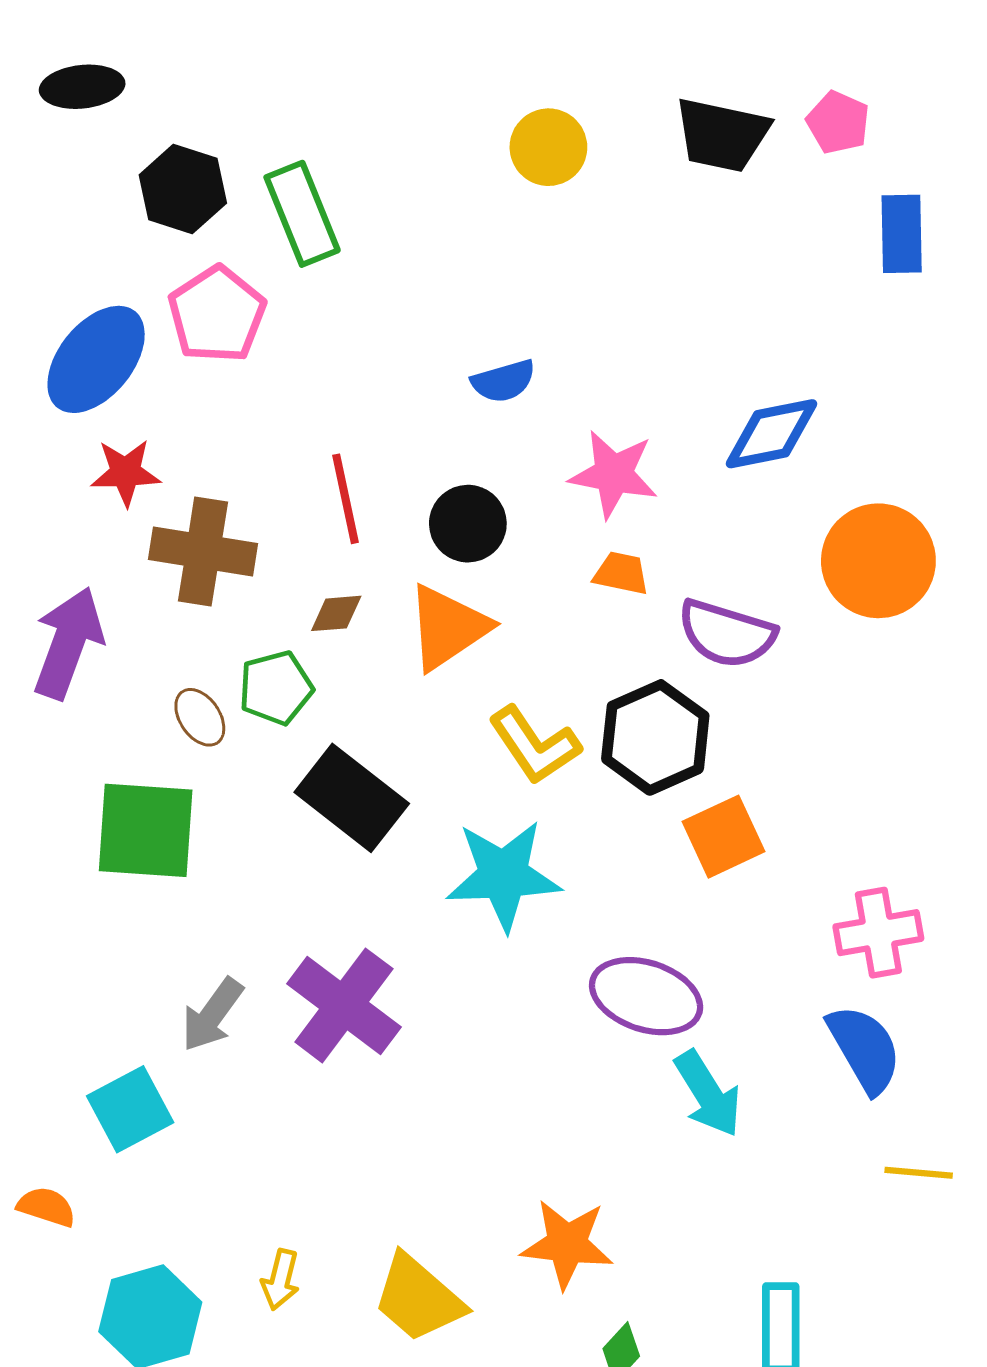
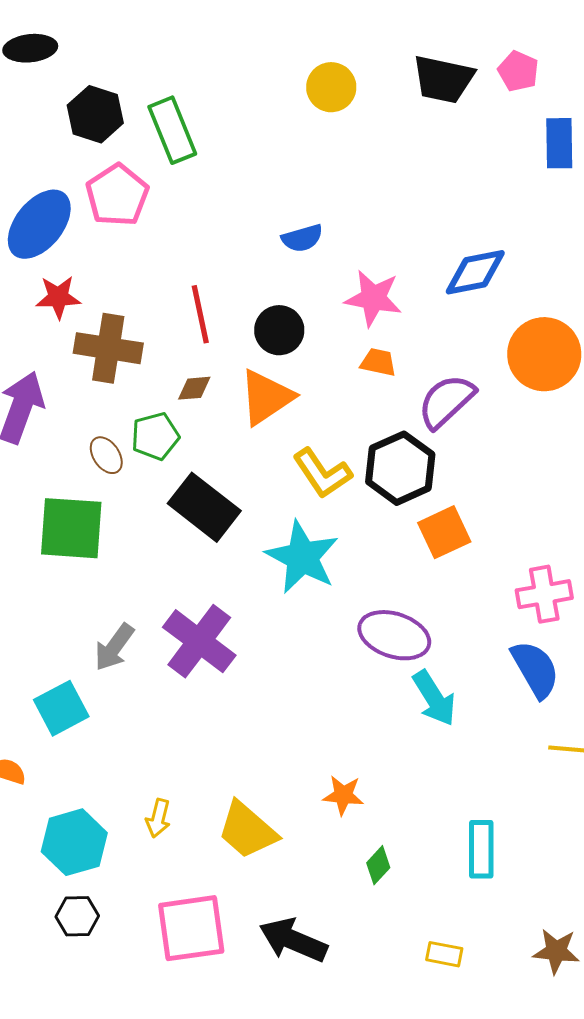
purple semicircle: (727, 634) -> (446, 401), turned 120
cyan star: (503, 875) -> (302, 557), turned 30
orange star: (567, 1244) -> (343, 795), size x0.7

